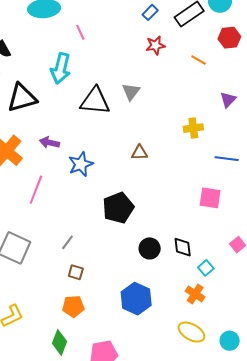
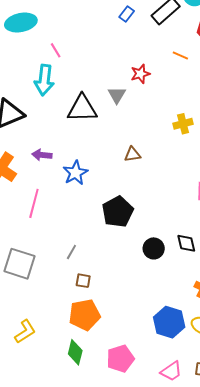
pink line: (80, 32) -> (56, 50), moved
red star: (155, 45) -> (140, 74), moved
blue hexagon: (136, 299) -> (169, 322), moved
orange pentagon: (73, 306) -> (85, 315), size x1.4

